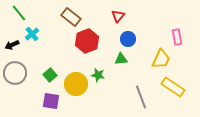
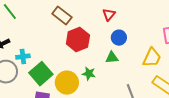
cyan cross: (32, 34) -> (23, 57), moved, turned 32
green square: (50, 75) -> (41, 74), size x1.6

